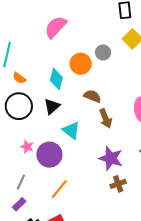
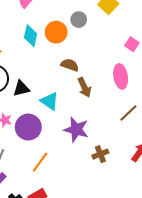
cyan diamond: (56, 79) -> (31, 36), moved
black triangle: (52, 106) -> (21, 88), moved, turned 30
purple star: (111, 158) -> (76, 130), moved

